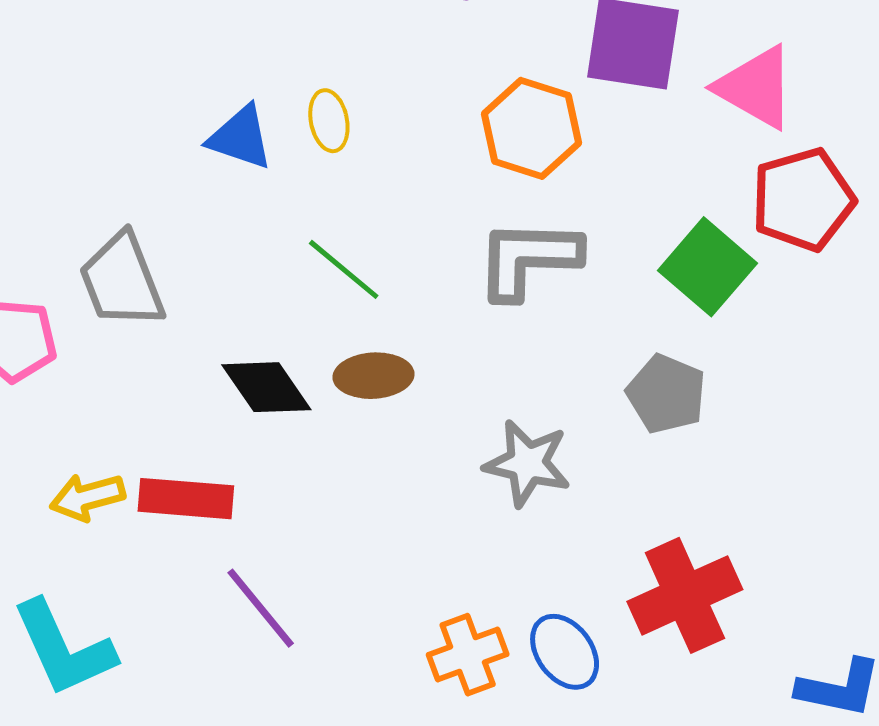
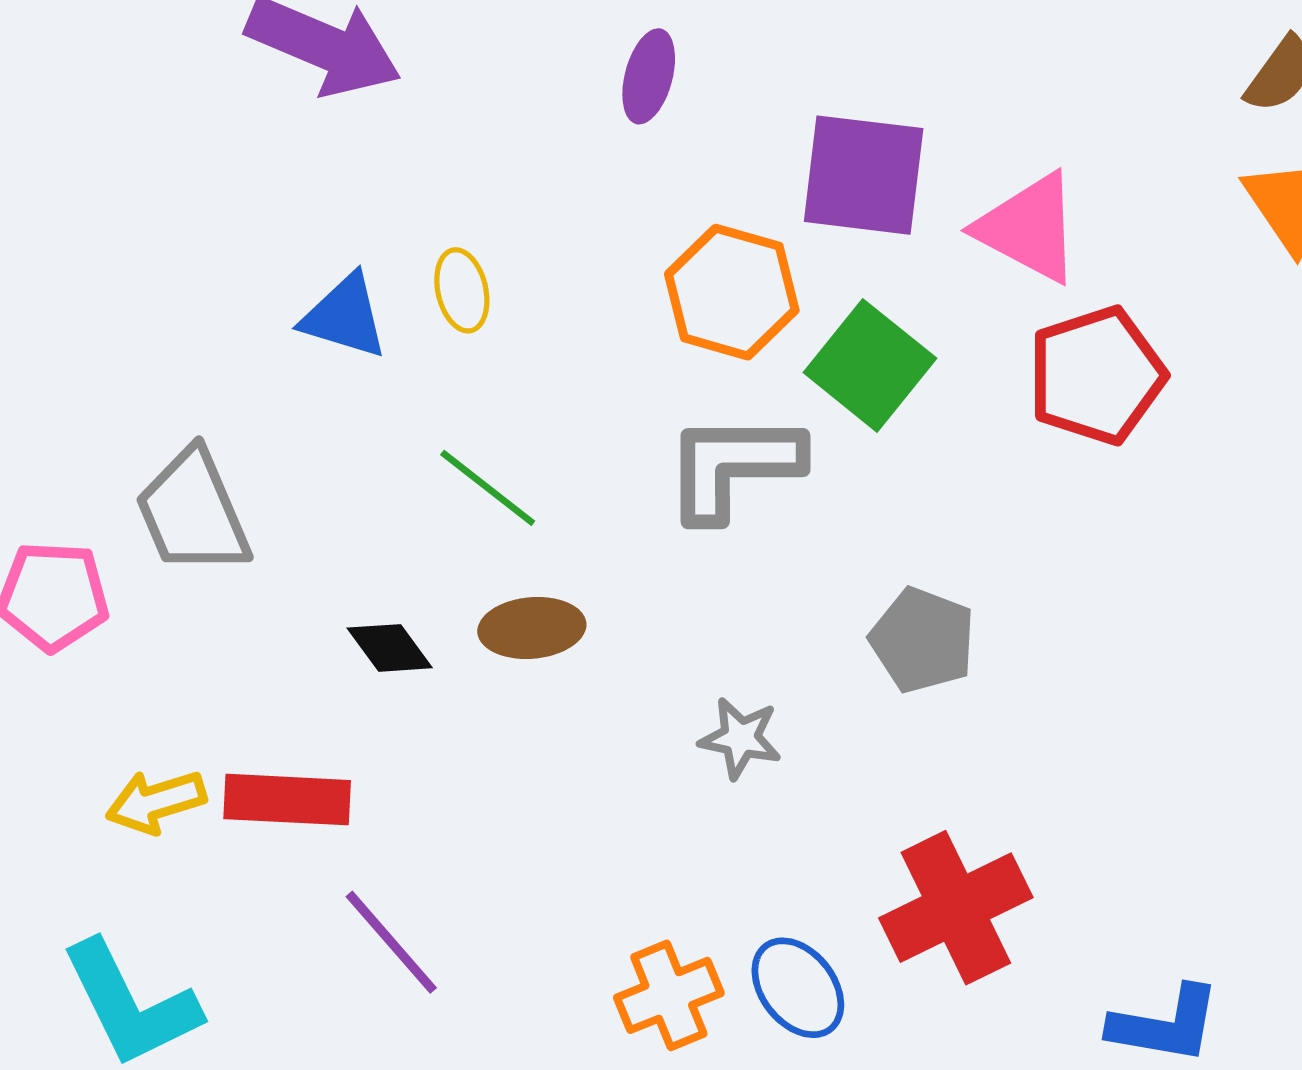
green square: (707, 267) -> (870, 365), moved
black diamond: (266, 387) -> (390, 648), size x0.7
gray star: (527, 463) -> (740, 738), size x0.7

